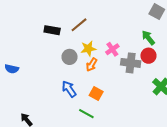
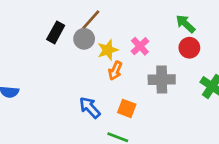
black rectangle: (52, 30) -> (56, 32), turned -63
gray circle: (70, 57) -> (84, 39), moved
gray cross: (131, 63) -> (162, 80), moved

